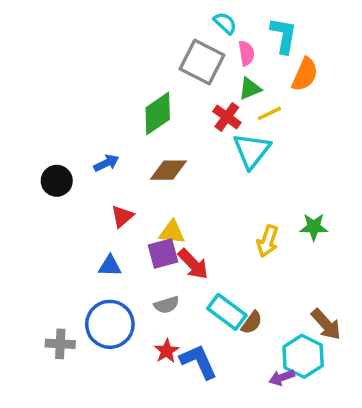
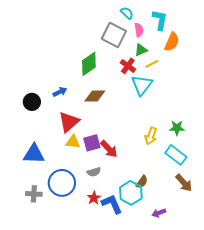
red triangle: (122, 216) -> (69, 122), size x1.6
yellow triangle: (172, 232) -> (73, 142), moved
blue triangle: (110, 266) -> (34, 154), moved, size x1.6
cyan rectangle: (227, 312) -> (176, 155), moved
cyan hexagon: (303, 356) -> (131, 193), moved

